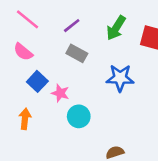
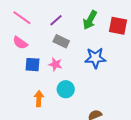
blue square: (37, 81) -> (32, 65), turned -35
pink star: (60, 93) -> (55, 64), moved
orange arrow: (25, 119) -> (39, 99), moved

